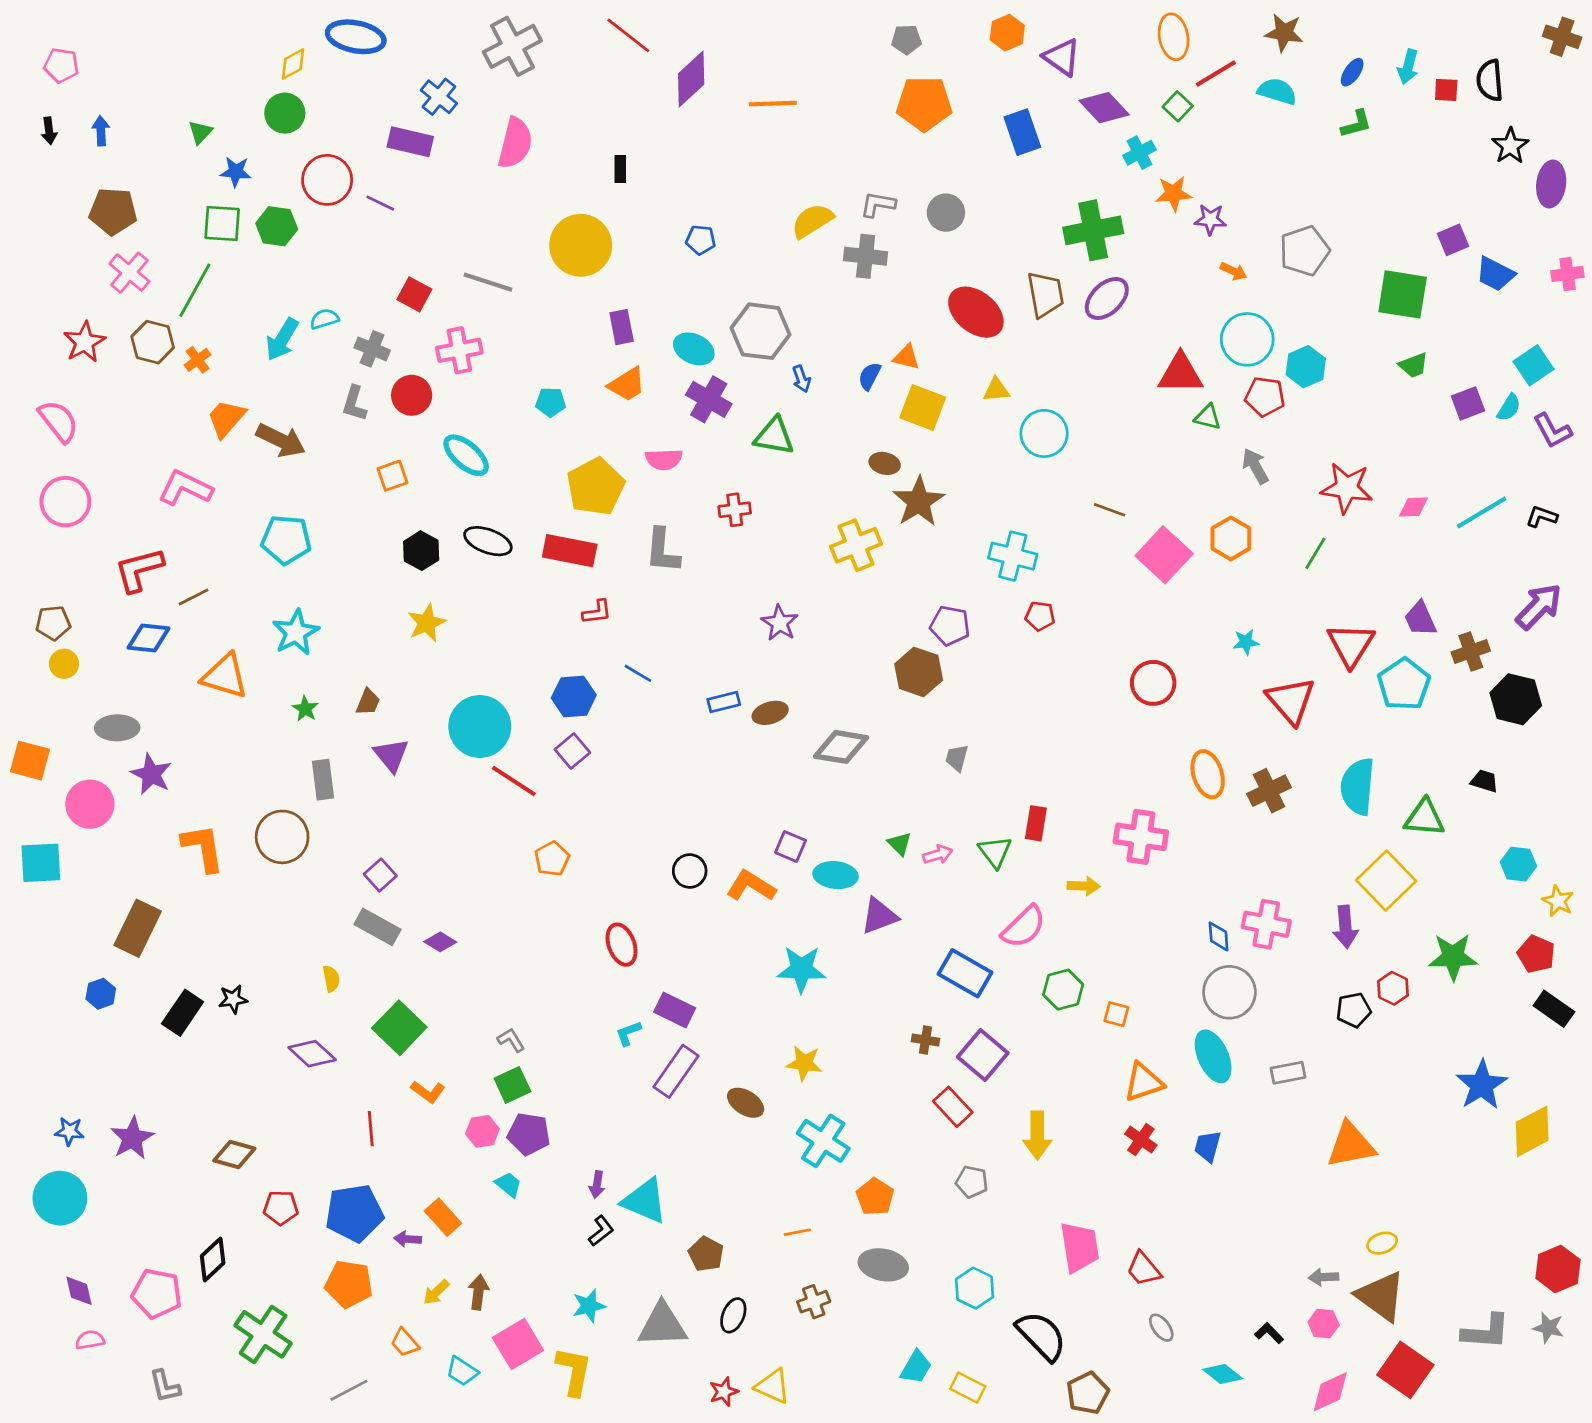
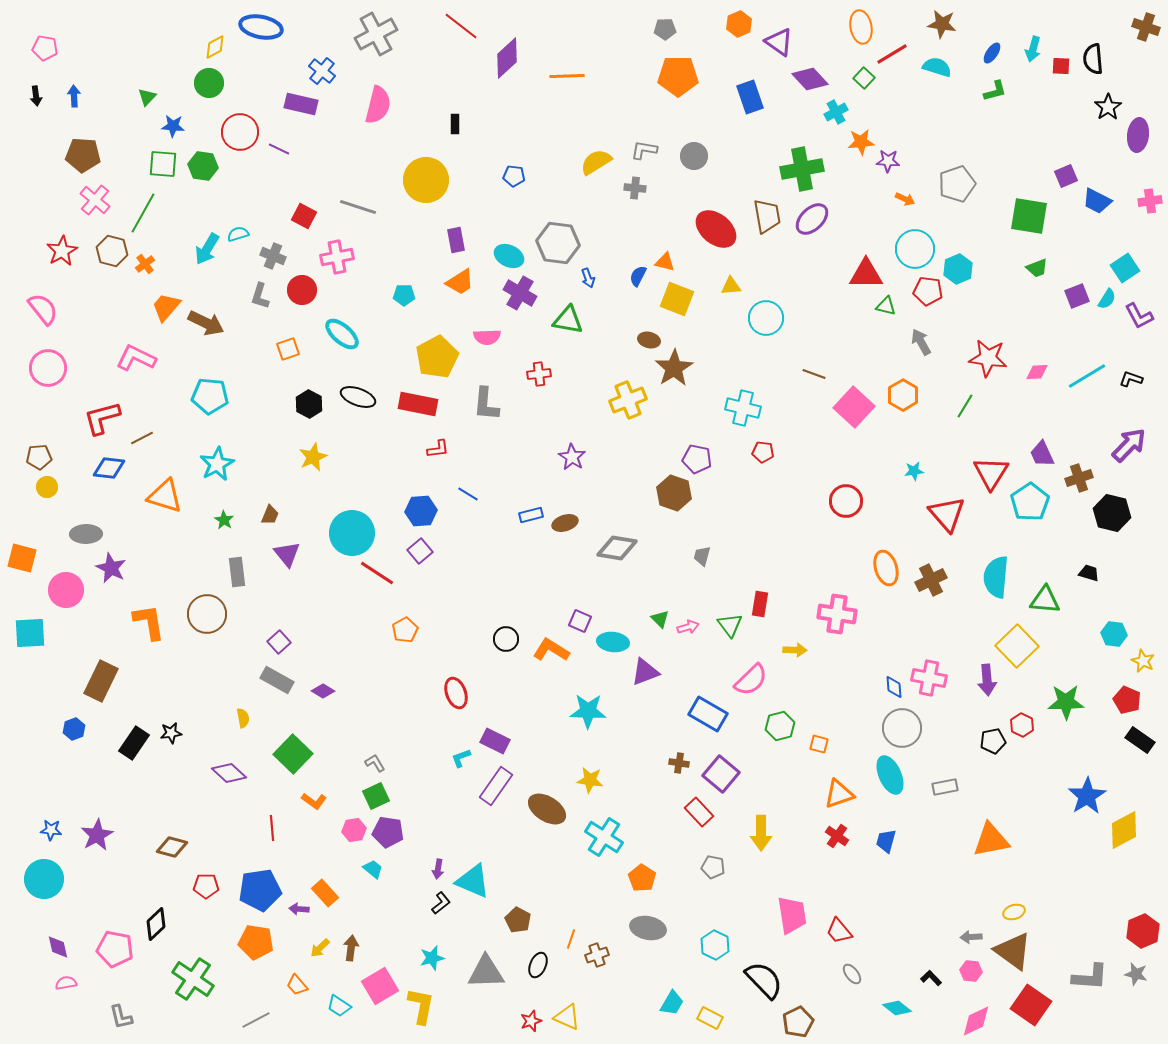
gray cross: (866, 256) -> (635, 188), size x0.7
brown ellipse: (746, 1103) -> (547, 809), size x1.4
orange line: (797, 1232) -> (571, 939), moved, turned -60

